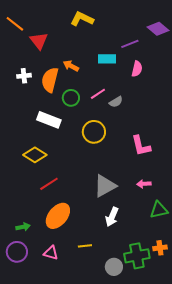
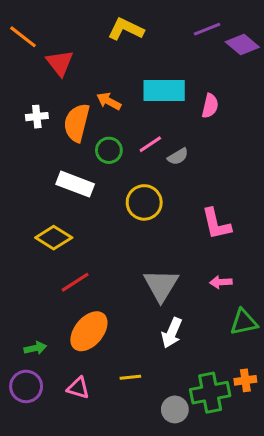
purple line: (130, 44) -> (207, 29), moved
cyan rectangle: (107, 59) -> (164, 90), size x1.5
gray triangle: (105, 186) -> (161, 285), turned -30

